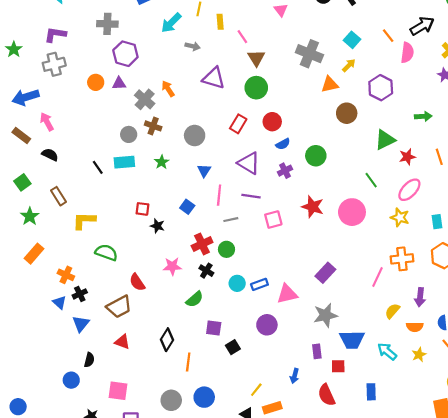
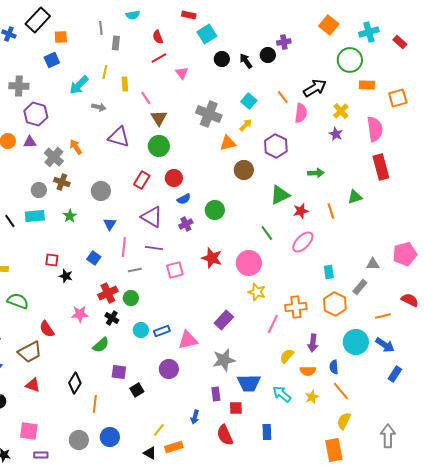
yellow star: (400, 217) -> (257, 292), moved

